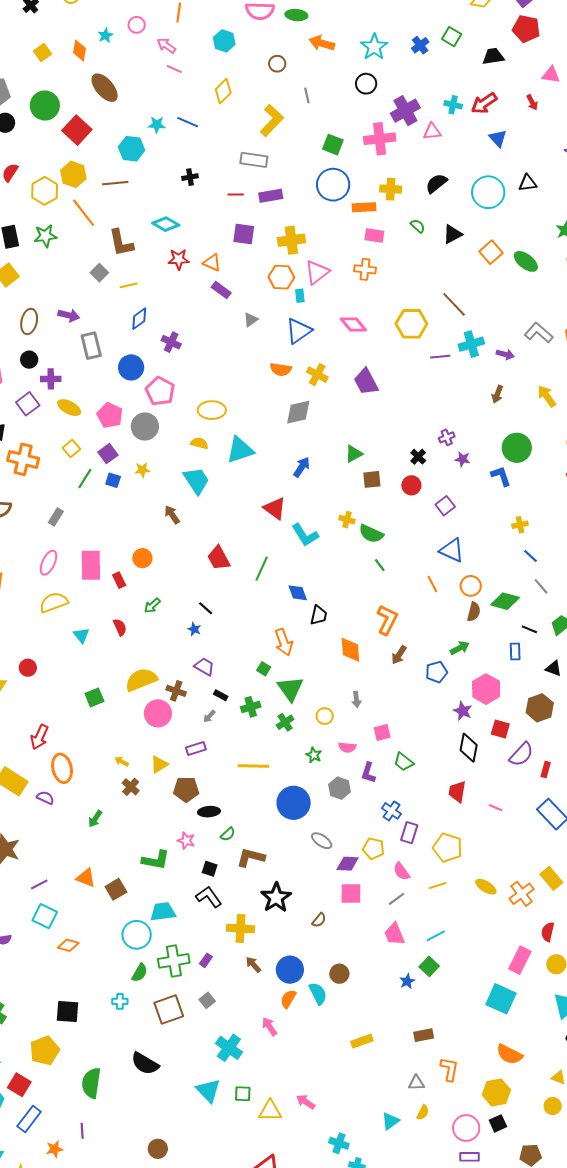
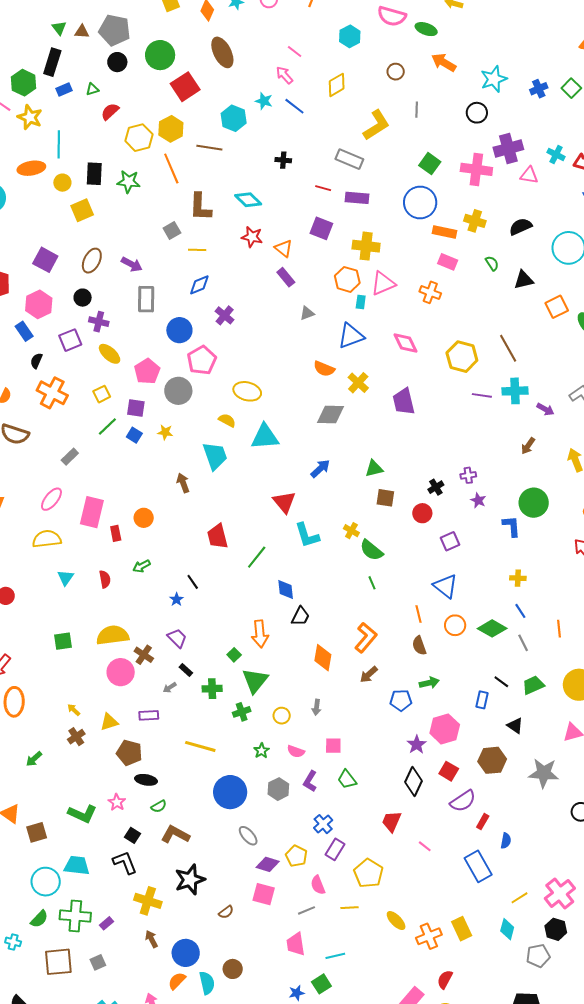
pink arrow: (166, 46) -> (284, 75), moved
purple square: (108, 454) -> (136, 408), turned 30
green diamond: (505, 601) -> (492, 628), moved
brown semicircle: (474, 612) -> (419, 646), moved, turned 132

